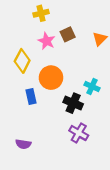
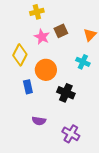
cyan cross: (92, 86) -> (83, 62), moved
purple cross: (79, 133) -> (71, 134), moved
purple semicircle: (23, 144) -> (39, 121), moved

